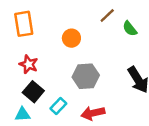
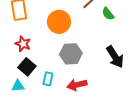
orange circle: (71, 38) -> (59, 22), size x1.5
cyan rectangle: (58, 106) -> (48, 79), turned -32

